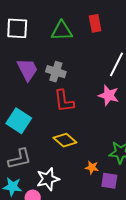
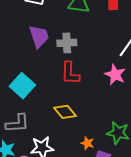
gray cross: (56, 72) -> (67, 43), turned -30

